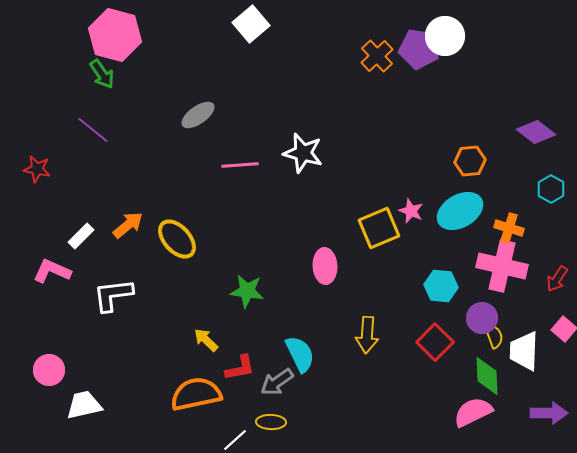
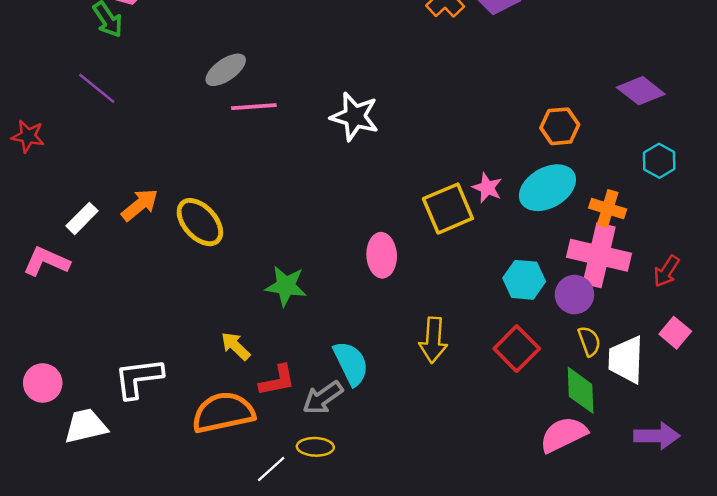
pink line: (240, 165) -> (254, 107), moved
white L-shape: (113, 295) -> (138, 378), moved
purple circle: (482, 318) -> (574, 295), moved

